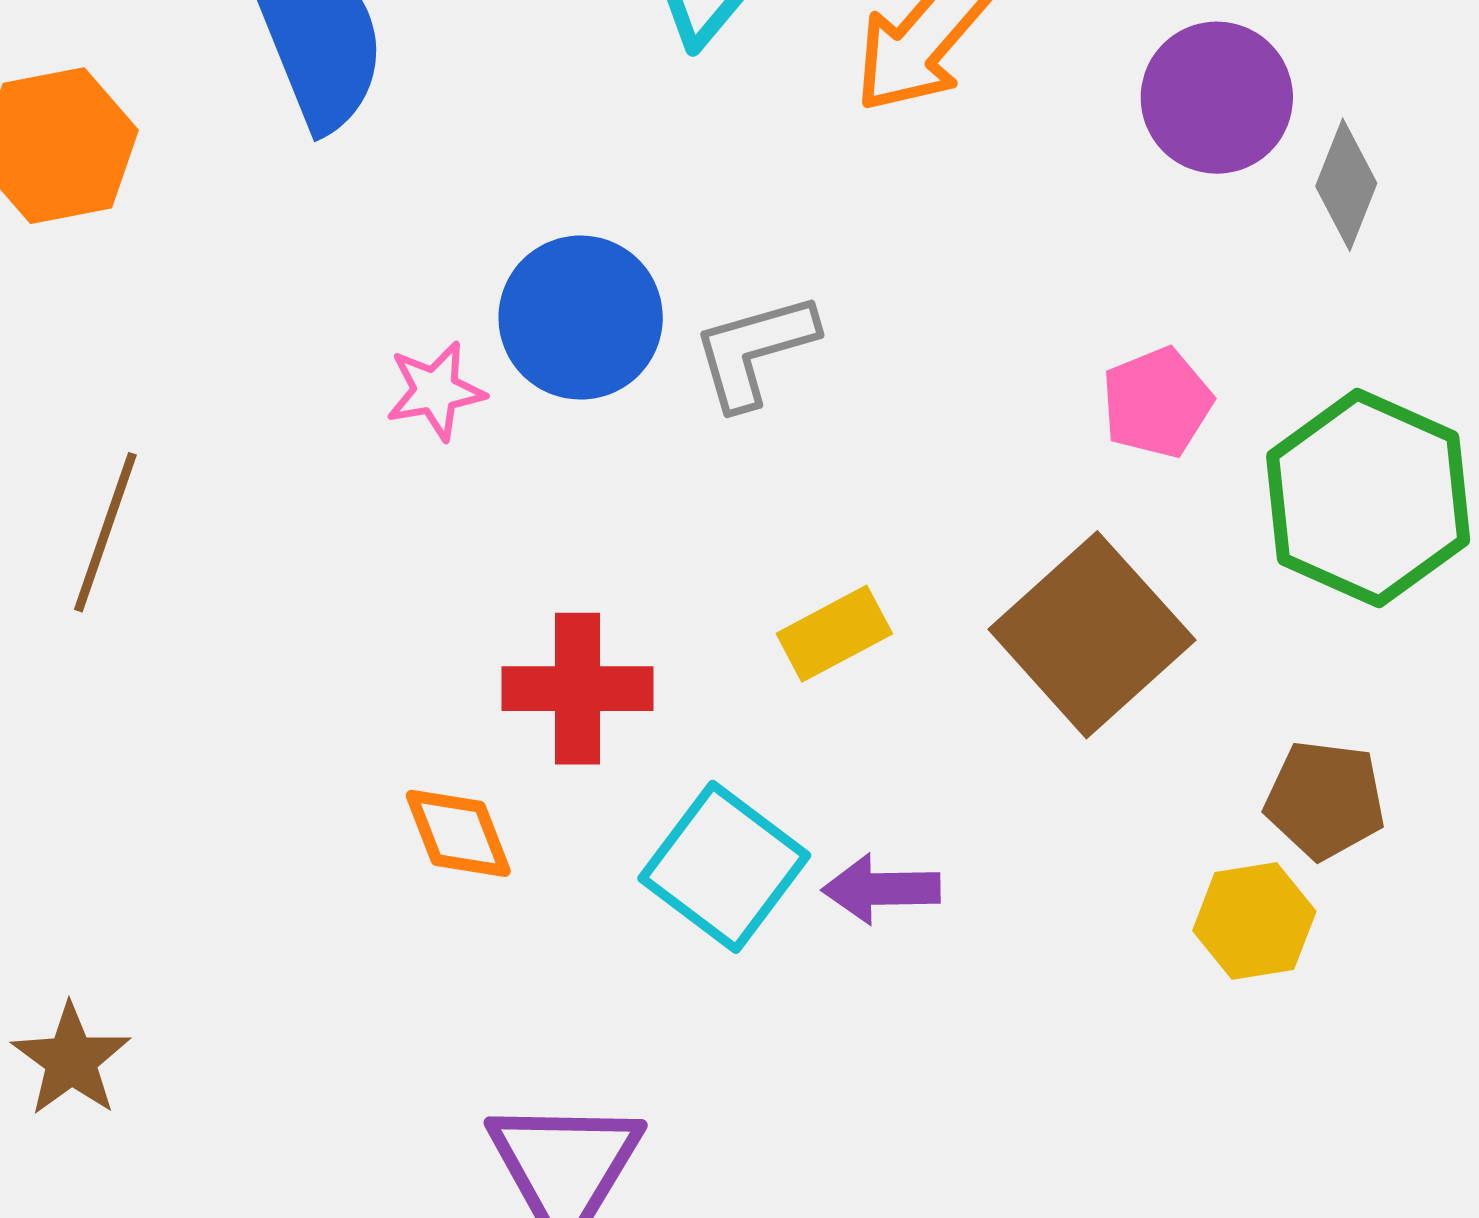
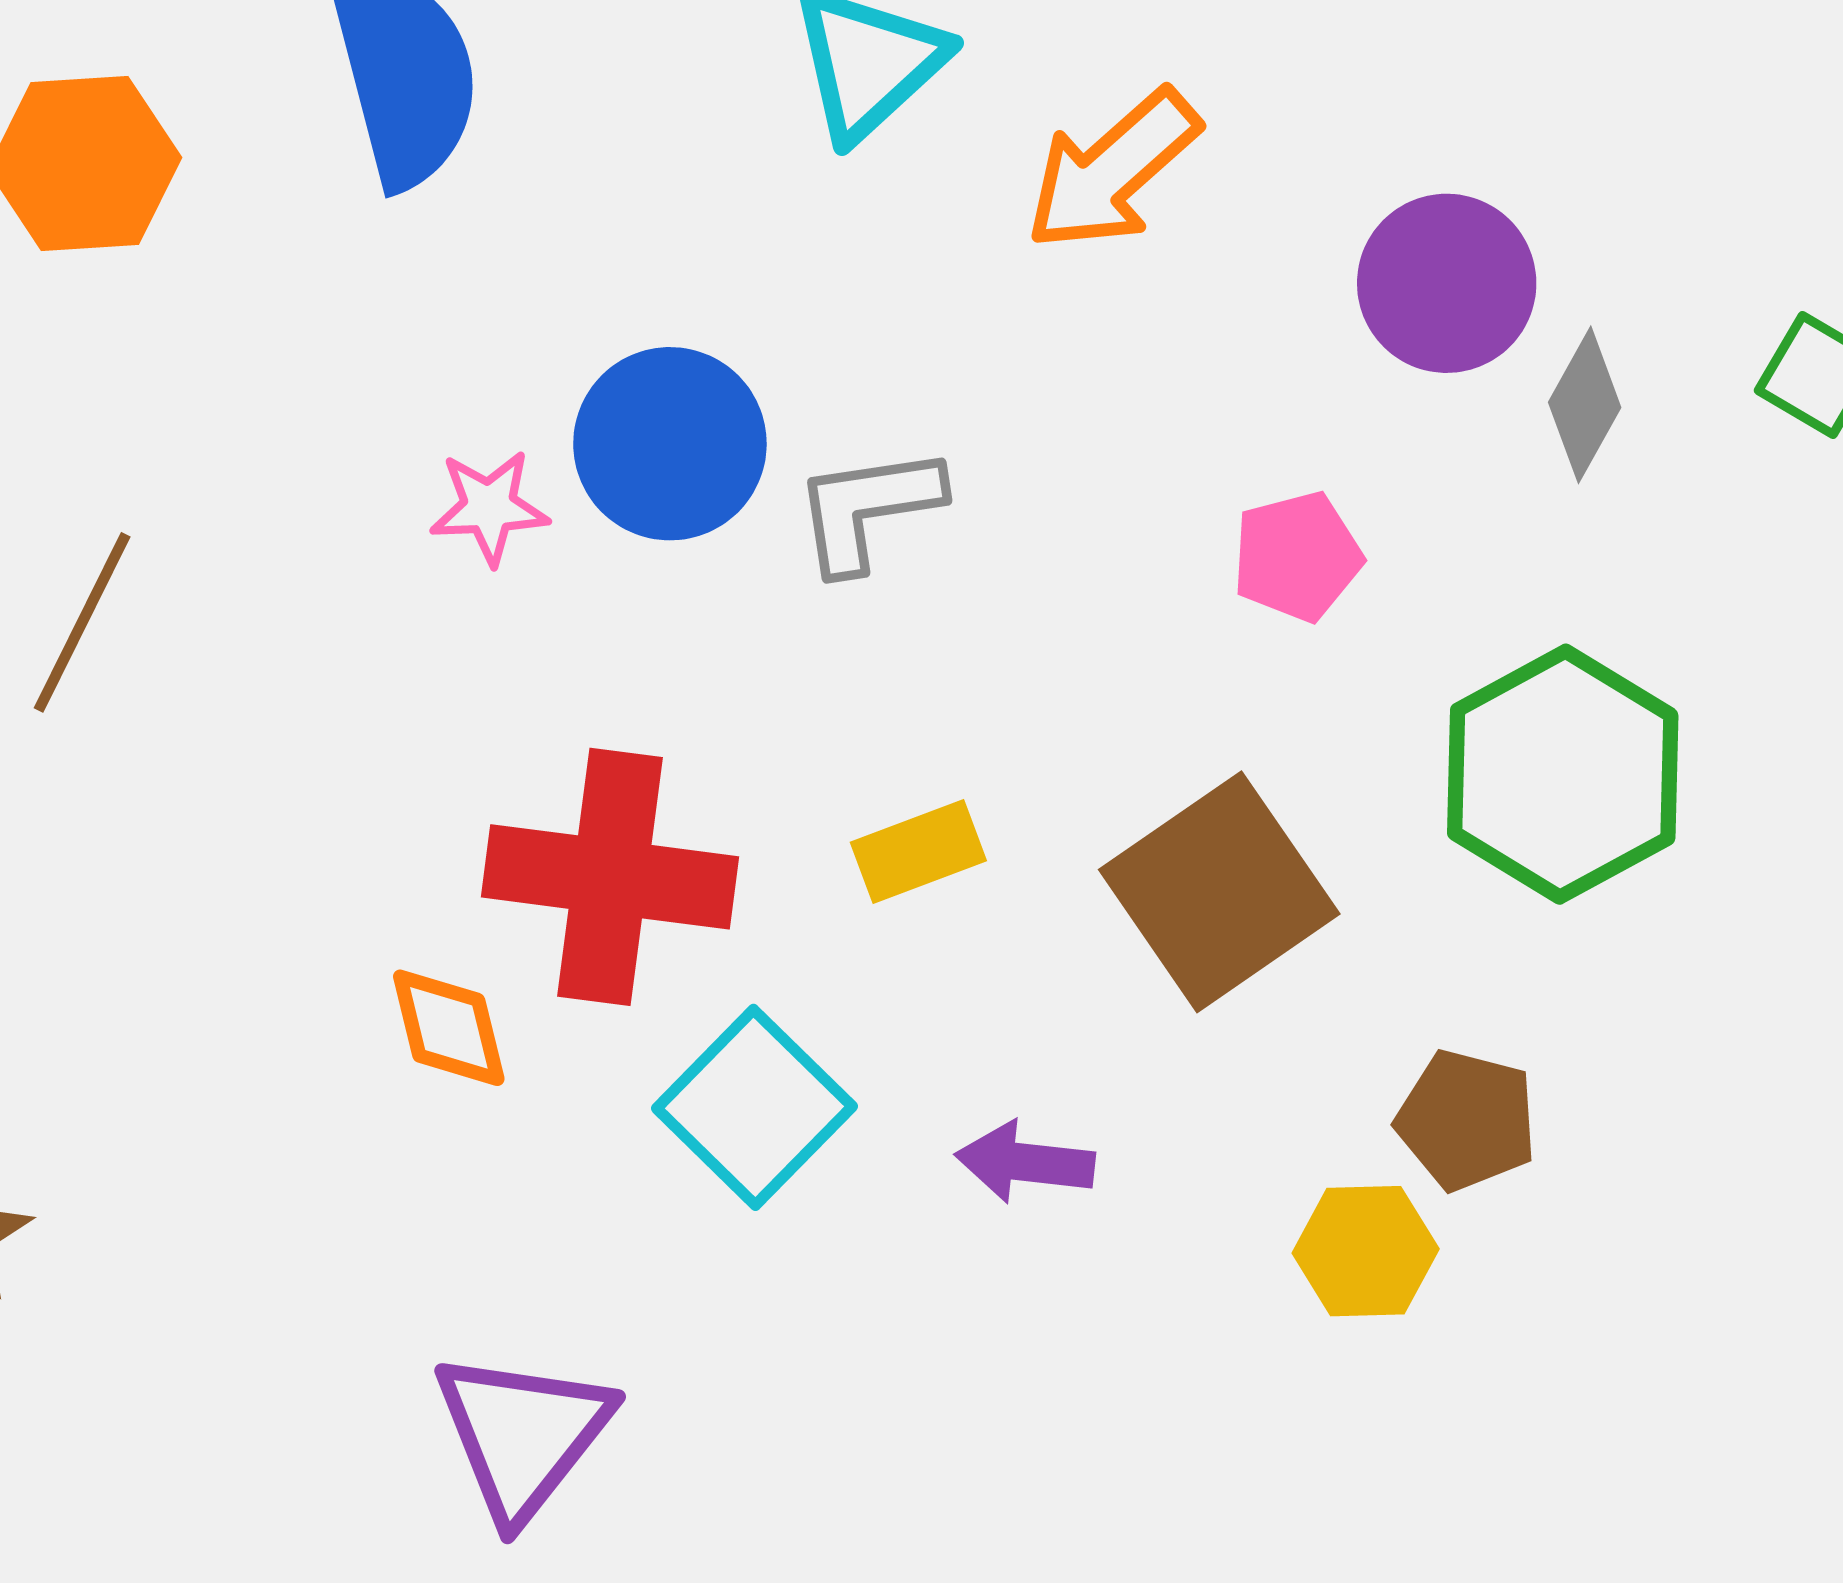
pink pentagon: (1157, 403) -> (1297, 557), moved
red cross: (577, 689) -> (610, 877), size x1.4
purple arrow: (881, 889) -> (1025, 1162), moved

